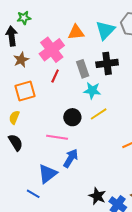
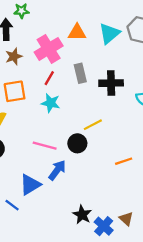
black cross: (107, 63) -> (111, 83), moved
cyan star: (92, 90) -> (51, 103), moved
black circle: (72, 117) -> (77, 143), moved

